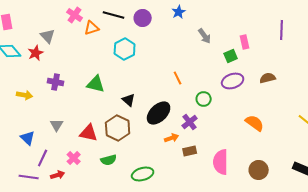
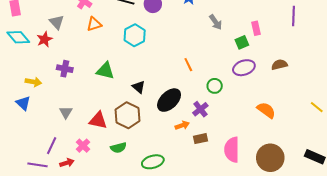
orange triangle: (92, 28) -> (94, 24), moved
blue triangle: (28, 138) -> (23, 103), moved
brown circle: (259, 170) -> (270, 158), size x1.4

